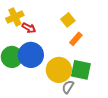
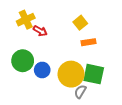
orange rectangle: (76, 39) -> (89, 42), turned 40
blue circle: (31, 55) -> (42, 70), moved, size x0.6

